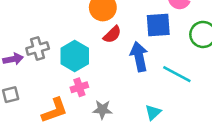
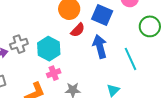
blue square: (158, 25) -> (102, 15), moved, turned 30
cyan line: (177, 74) -> (131, 59), turned 40

